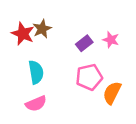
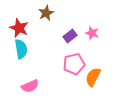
brown star: (42, 29) -> (46, 13), moved
cyan semicircle: (36, 72) -> (21, 49), moved

